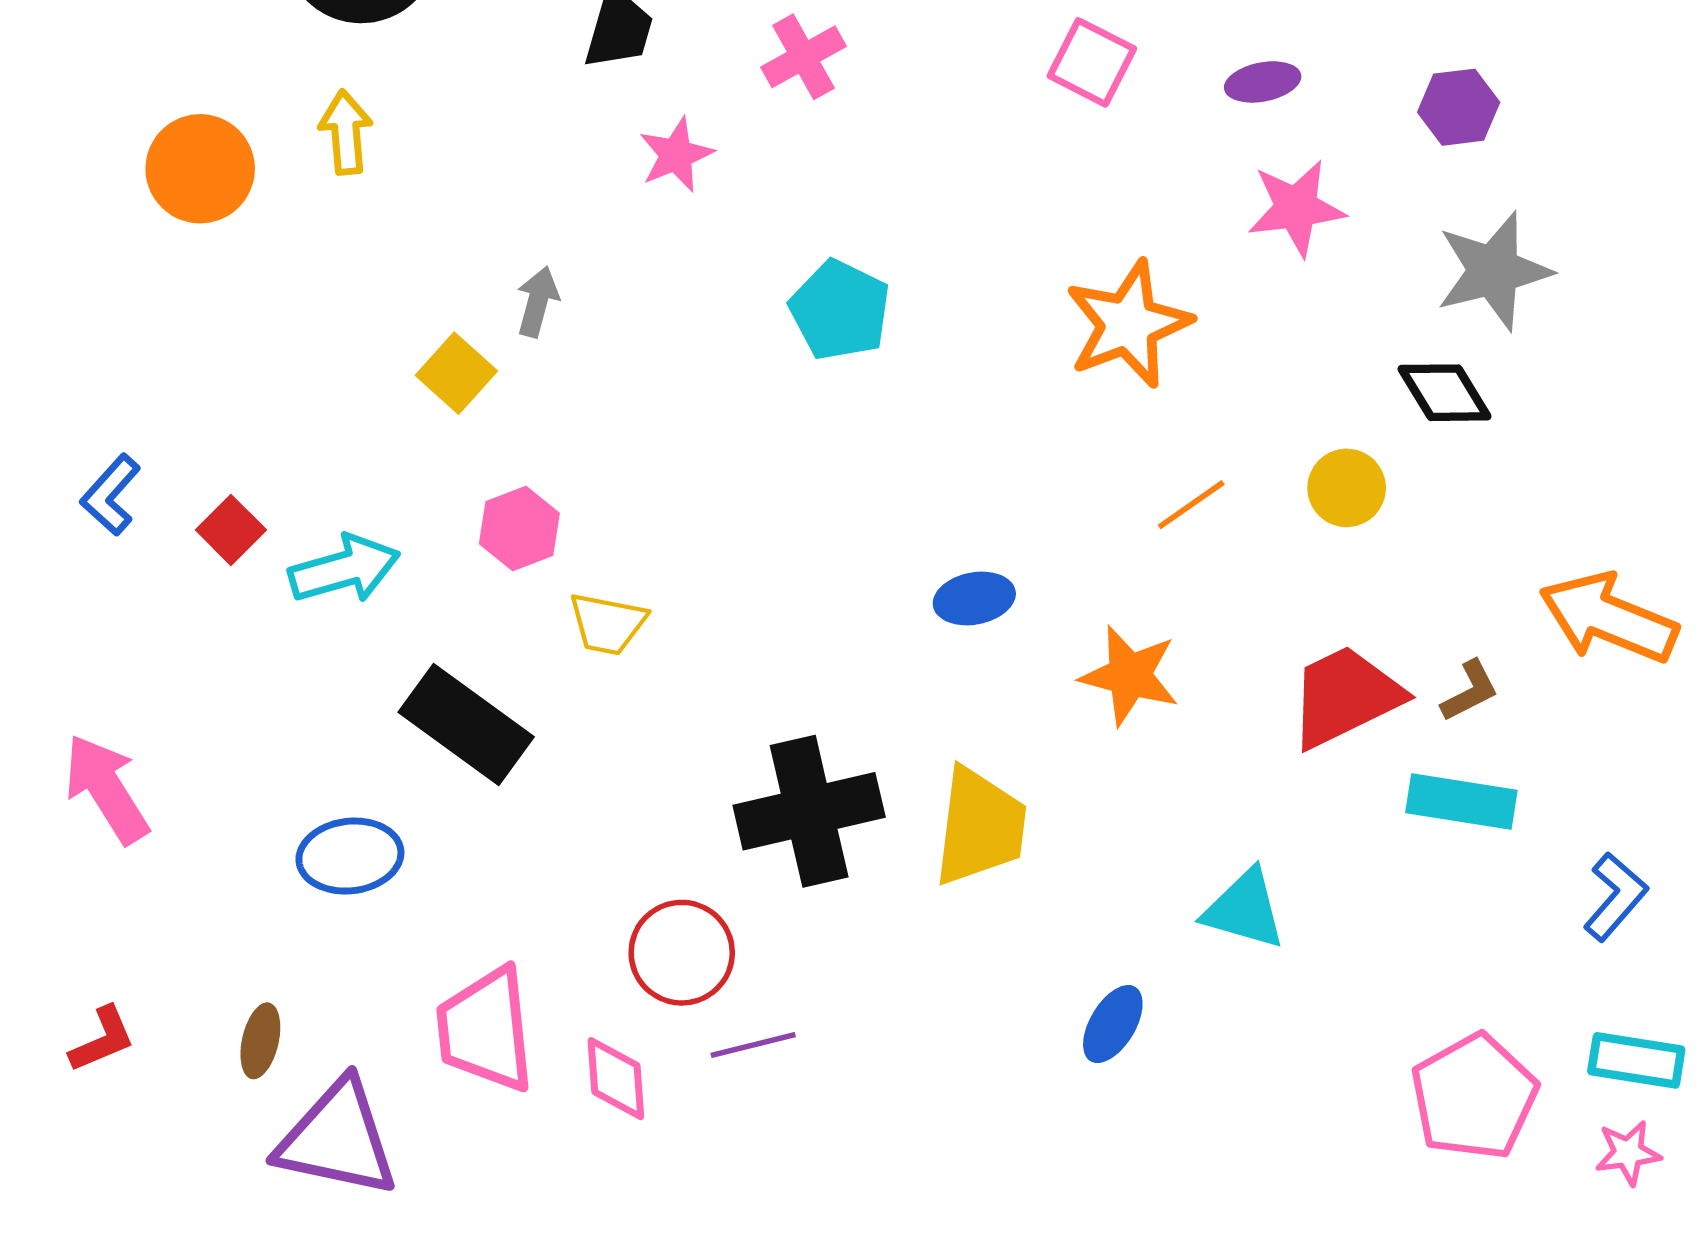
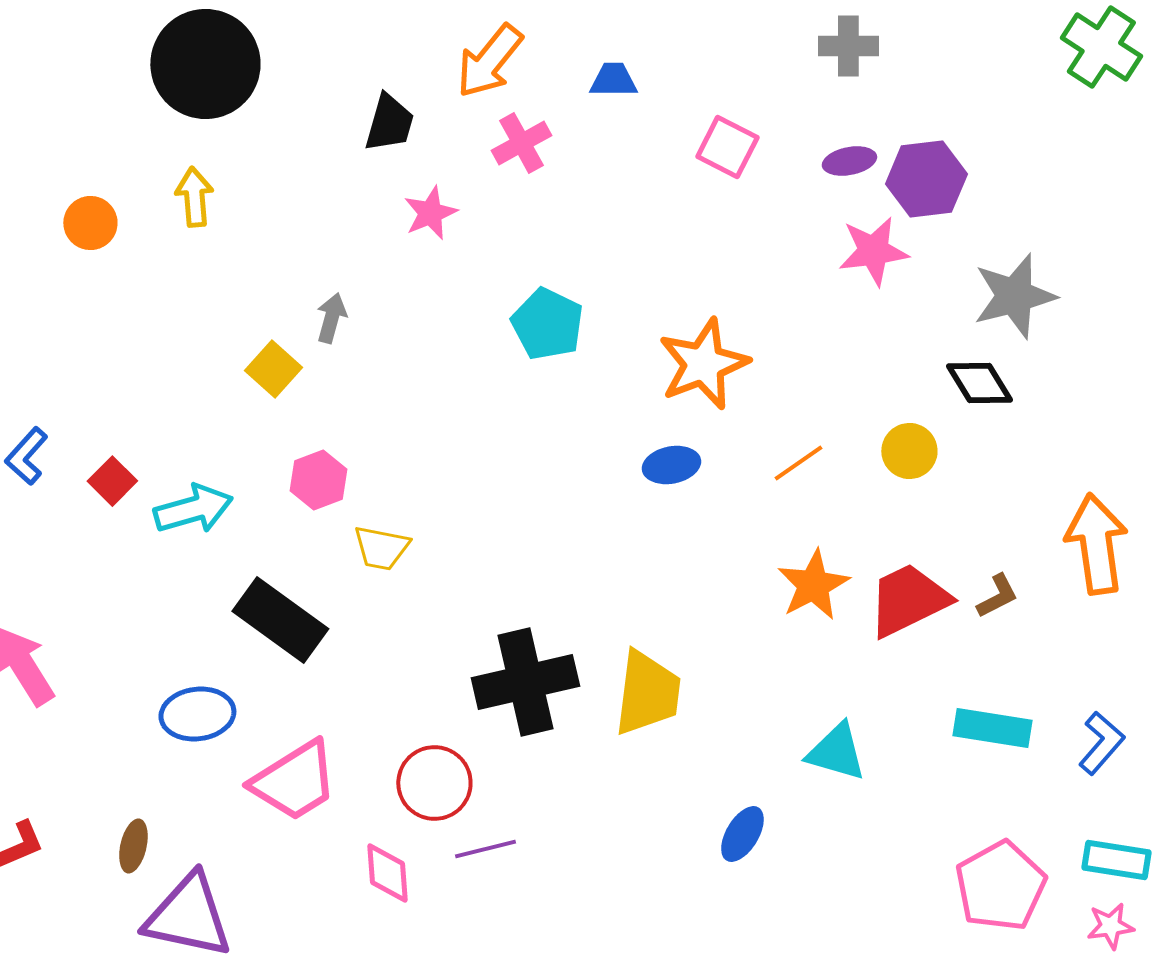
purple hexagon: (1459, 107) -> (926, 179), moved, size x1.4
orange circle: (200, 169) -> (90, 223), size x0.7
orange star: (1128, 324) -> (703, 364), moved
blue ellipse: (974, 598) -> (671, 465), moved
orange arrow: (1608, 618) -> (1096, 544), turned 60
orange star: (1130, 675) -> (813, 585), moved, turned 30
cyan rectangle: (1461, 801) -> (992, 728), moved
pink trapezoid: (486, 1030) -> (294, 781), moved, turned -116

